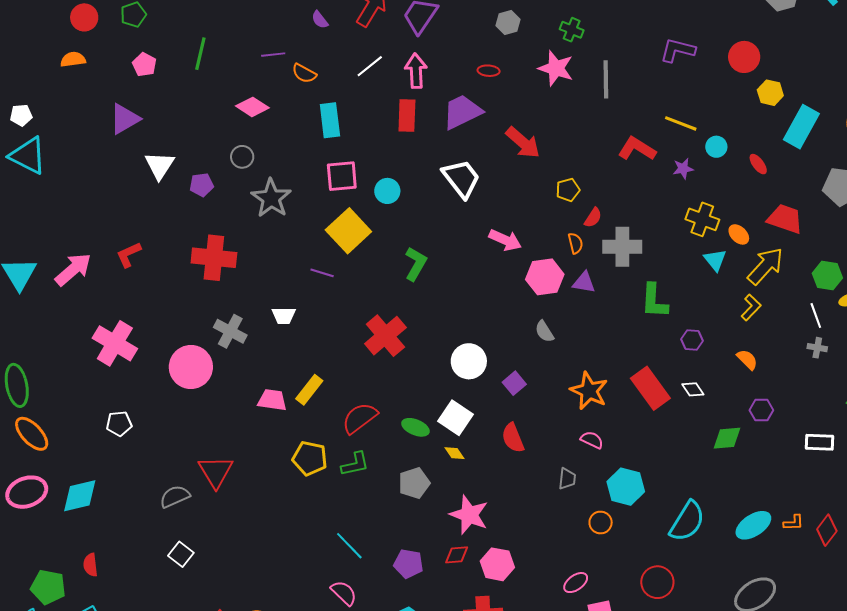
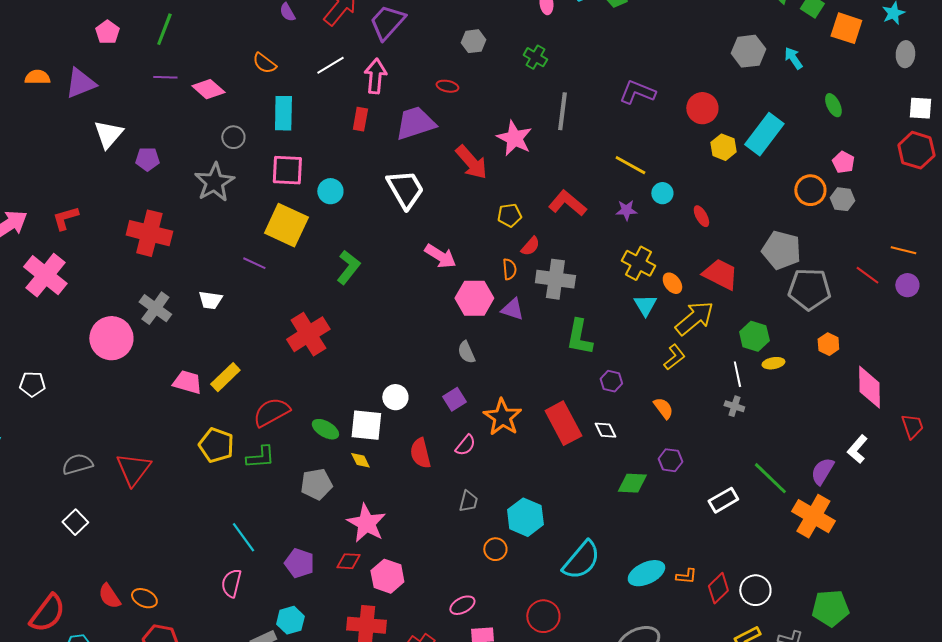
purple line: (273, 55) -> (165, 77), moved
orange semicircle: (73, 59) -> (37, 77), moved
pink star: (556, 68) -> (514, 138), moved
red rectangle: (407, 115) -> (360, 119), size x0.7
cyan rectangle: (801, 127) -> (764, 134), moved
red L-shape: (637, 149) -> (567, 203), moved
gray circle: (242, 157) -> (233, 137), moved
yellow square: (348, 231) -> (286, 225), turned -30
pink cross: (115, 343) -> (45, 275), moved
white circle: (469, 361) -> (395, 397), moved, size x0.7
purple square: (514, 383) -> (454, 399), moved
white square: (456, 418) -> (366, 425), turned -36
pink semicircle: (592, 440) -> (465, 445), moved, turned 95
white rectangle: (819, 442) -> (723, 500), turned -40
red triangle: (216, 472) -> (133, 469), moved
pink semicircle: (344, 593) -> (231, 583), turned -128

